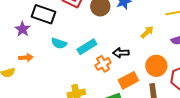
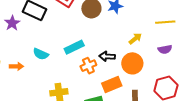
cyan semicircle: (59, 43) -> (41, 54), moved
orange arrow: (26, 58) -> (16, 66), moved
orange circle: (156, 66) -> (132, 63), moved

